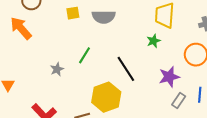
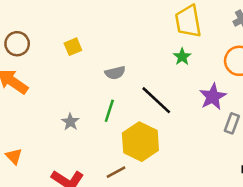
gray semicircle: (104, 17) -> (115, 73), moved, size x0.7
green line: (84, 55) -> (109, 111), moved

